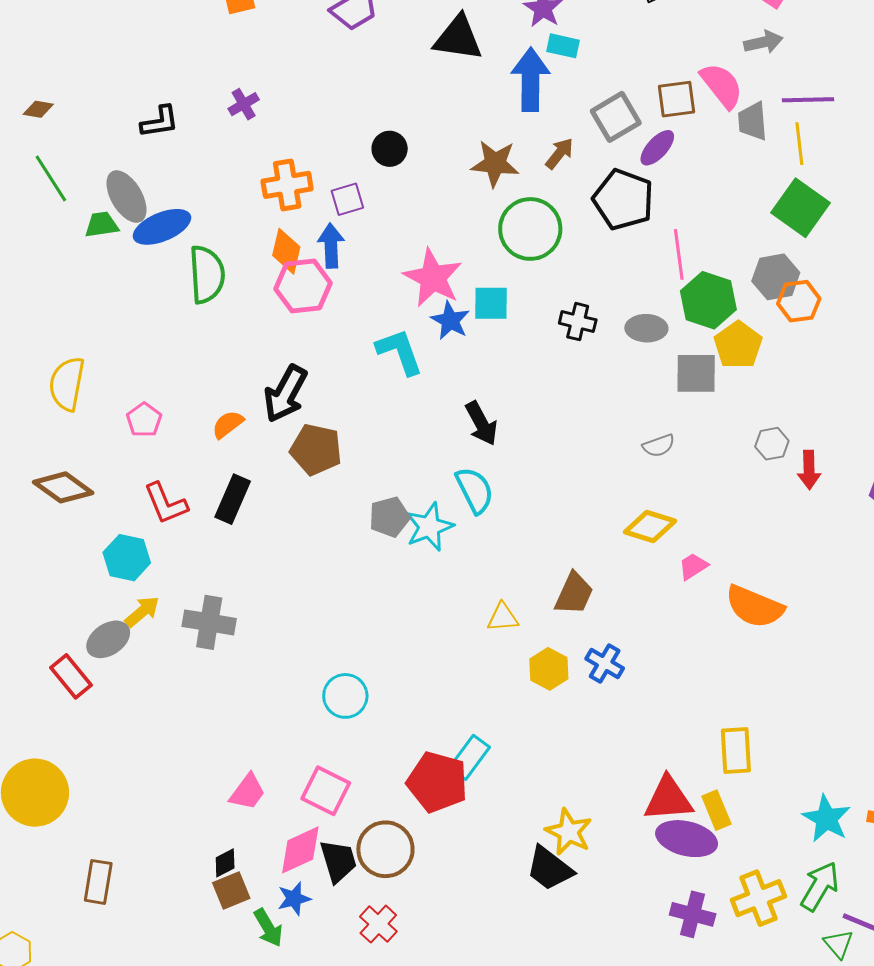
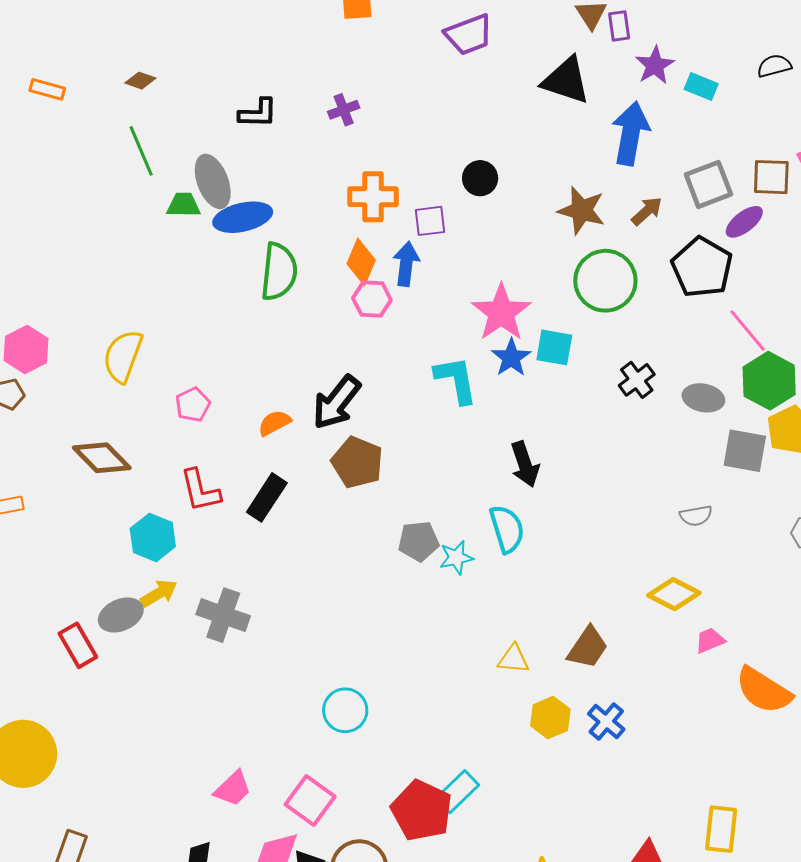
cyan rectangle: (563, 46) -> (701, 86), moved
pink line: (679, 254) -> (748, 331), turned -42
pink hexagon: (303, 286) -> (372, 299), size x0.7
black cross: (578, 322) -> (637, 380), turned 30
cyan star: (429, 527) -> (456, 558), size x0.7

